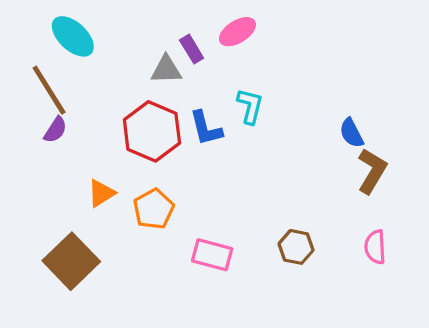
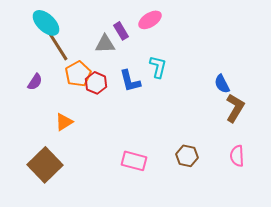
brown line: (49, 90) -> (57, 45), moved
red hexagon: (152, 131) -> (96, 83), size x0.6
orange pentagon: (154, 209) -> (78, 74), moved

